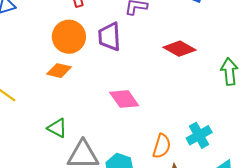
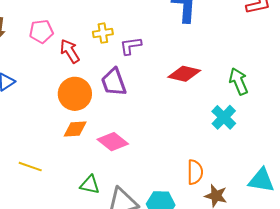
pink diamond: (124, 99) -> (113, 142), moved
cyan cross: (199, 135) -> (224, 117), moved

